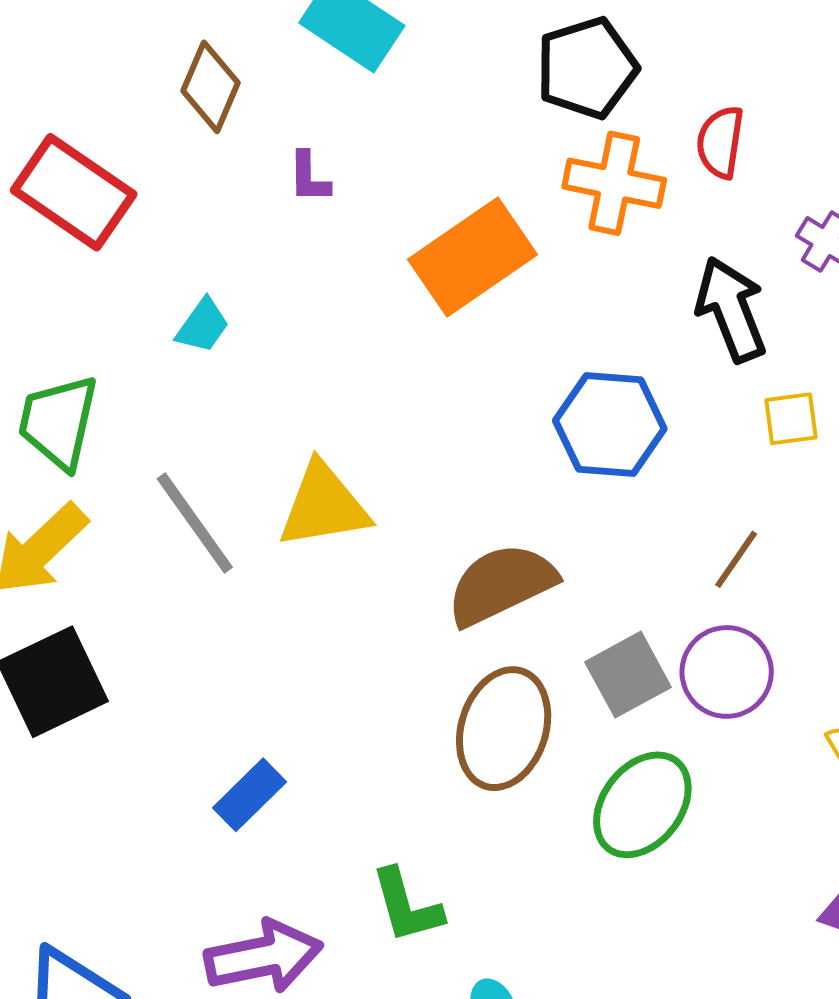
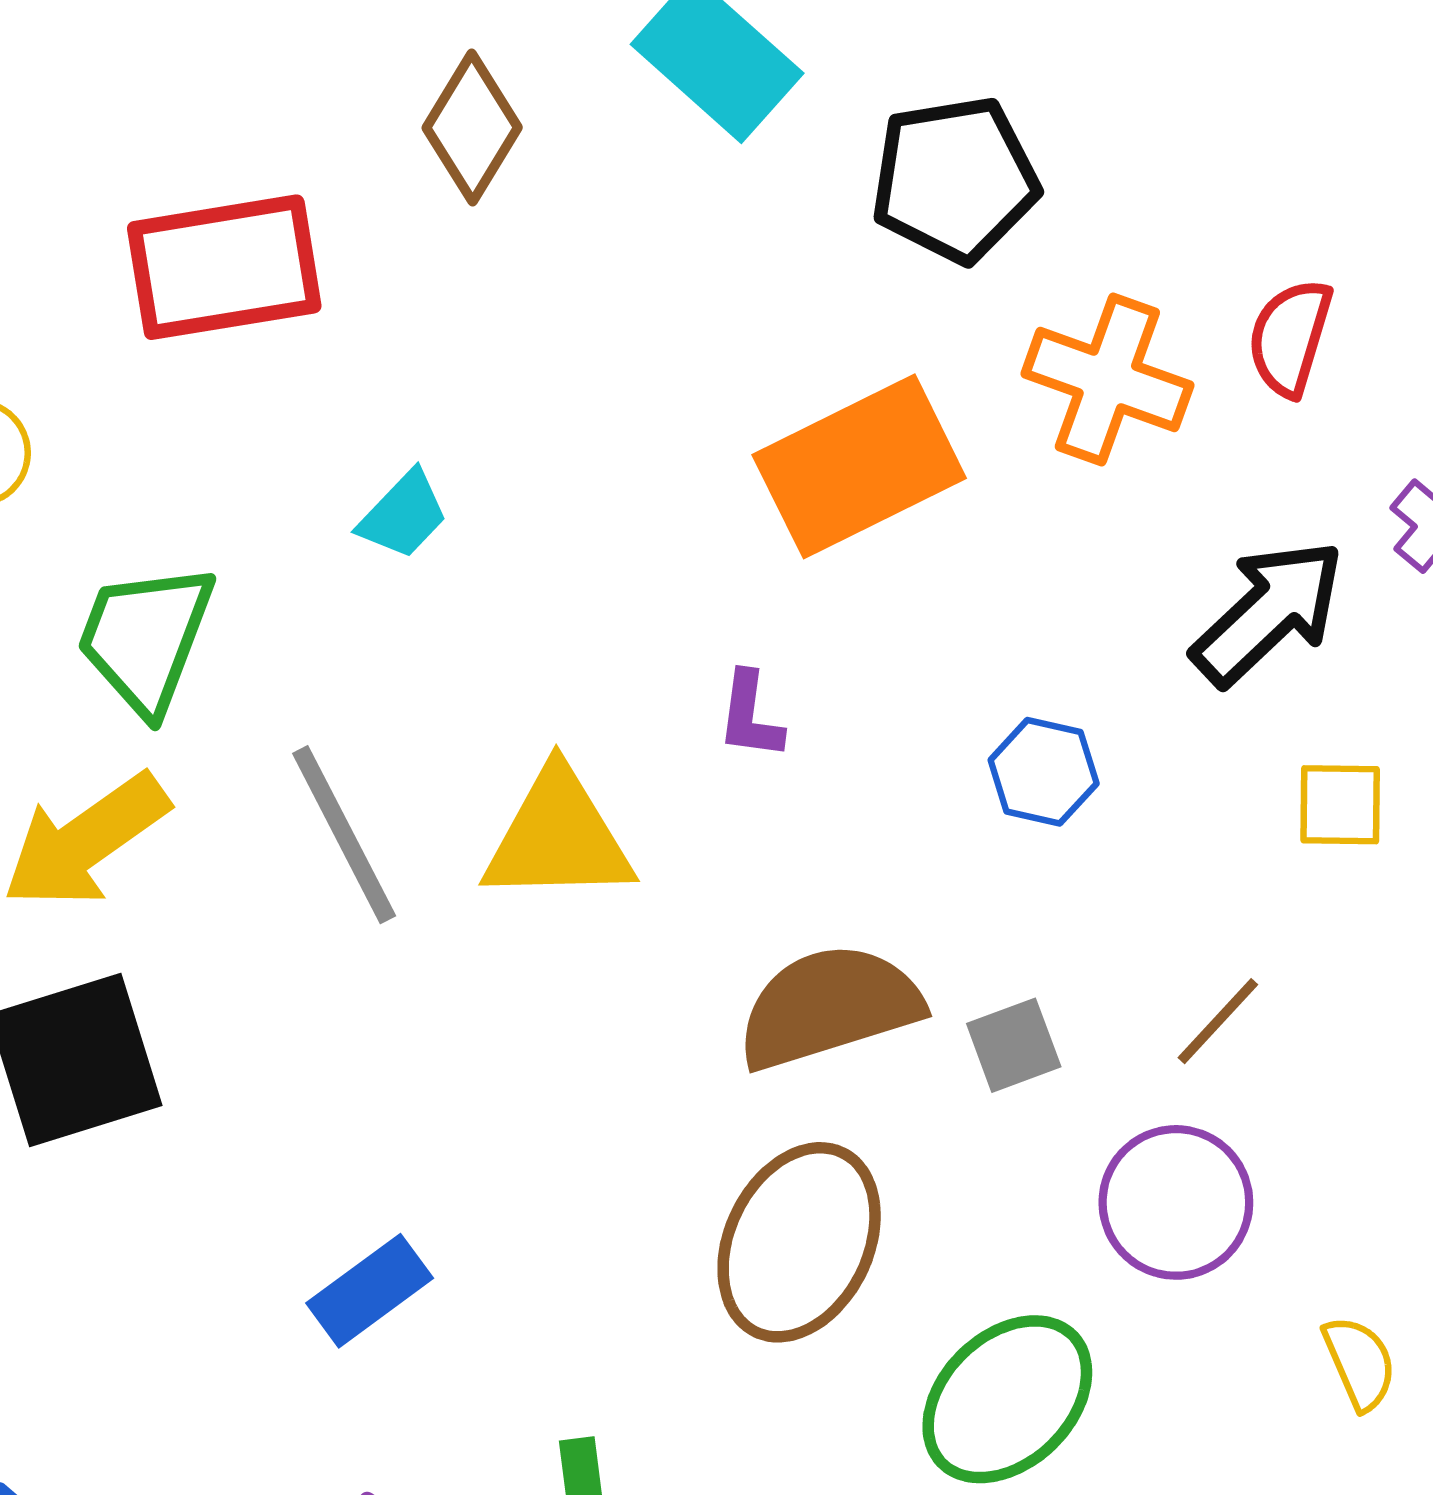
black pentagon: (587, 68) -> (955, 179), moved
purple L-shape: (309, 177) -> (750, 716), moved
red rectangle: (74, 192) -> (224, 267), turned -52
black arrow: (731, 309) -> (1268, 612), turned 60
blue hexagon: (610, 425) -> (1044, 772), size x0.6
gray square: (628, 675) -> (1014, 1045), moved, size x0.7

